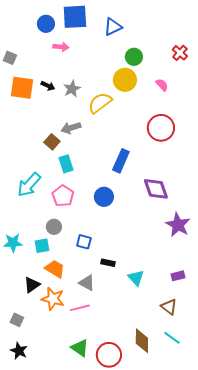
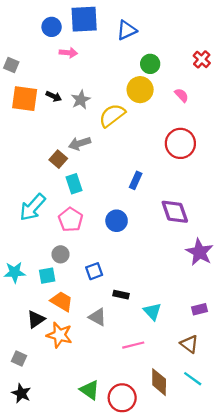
blue rectangle: (121, 161) -> (136, 180), size x0.7
blue square: (84, 242) -> (94, 271), turned -35
pink line: (80, 308) -> (133, 345), moved

